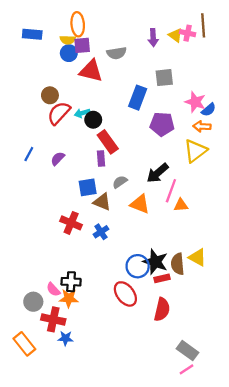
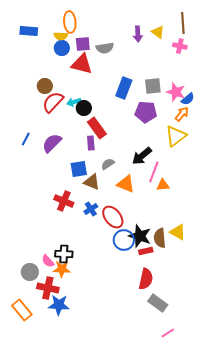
pink cross: (188, 33) -> (180, 46), moved
purple square: (82, 45) -> (83, 44), moved
gray square: (164, 78) -> (153, 86), moved
orange arrow: (202, 126) -> (182, 114), turned 126
purple semicircle: (58, 159) -> (52, 143), size x1.5
red ellipse: (125, 294) -> (113, 217), moved
blue star: (65, 338) -> (59, 305), size x1.5
gray rectangle: (188, 351) -> (158, 303), moved

